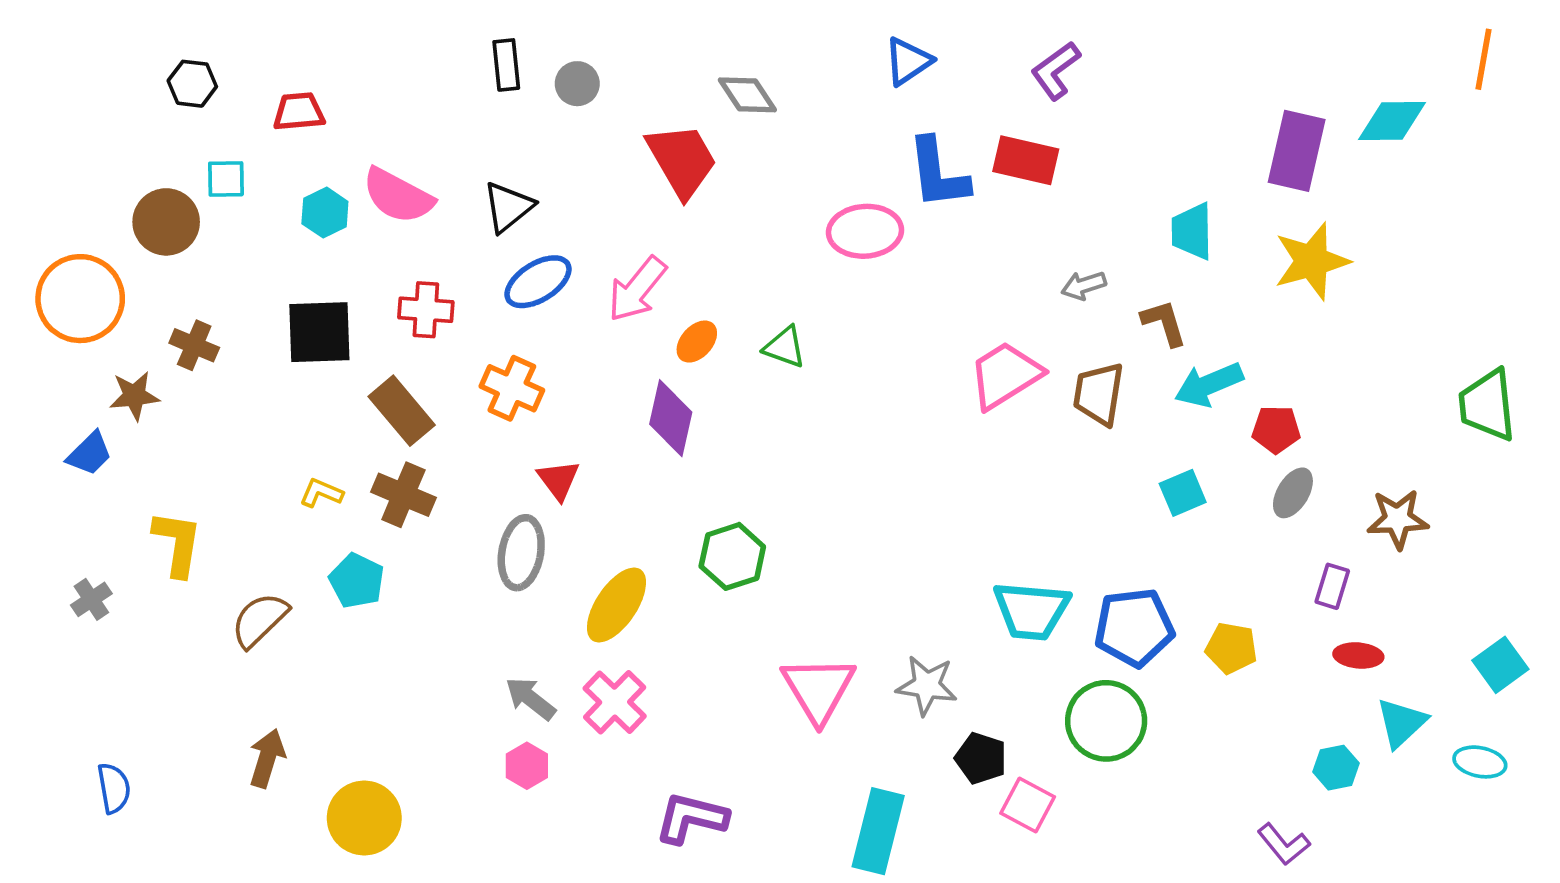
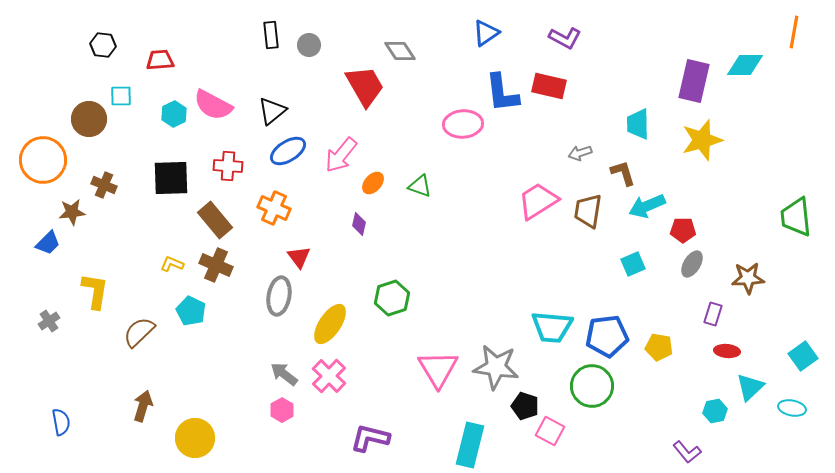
purple L-shape: (1056, 71) -> (565, 38), turned -116
purple diamond: (671, 418) -> (359, 224), size x0.6
gray star: (927, 685) -> (496, 367), size x1.4

